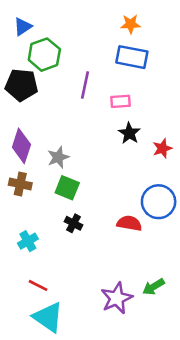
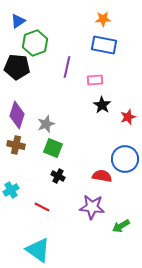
cyan cross: (28, 241) -> (11, 190), moved
red line: (38, 285) -> (42, 207), moved
purple star: (117, 298) -> (92, 207), moved, turned 30

